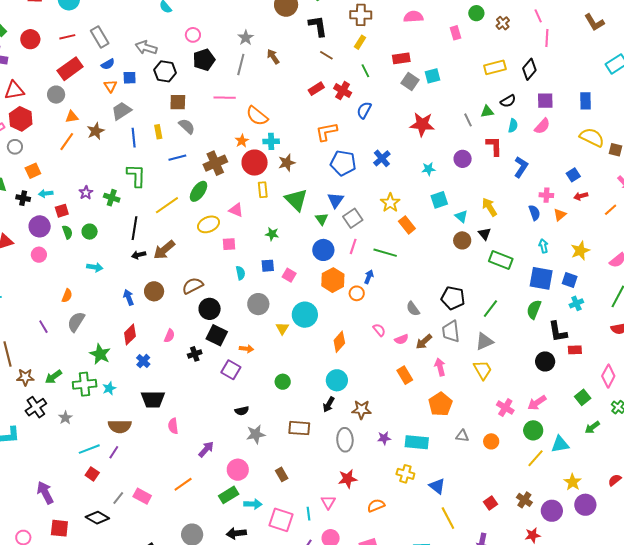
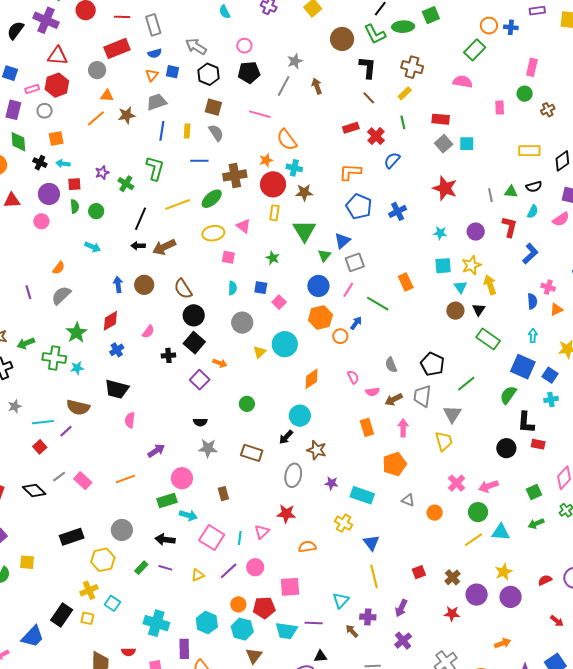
yellow star: (390, 203) -> (471, 265), moved
brown semicircle: (193, 286) -> (183, 289), turned -110
gray triangle: (484, 342) -> (452, 414), turned -48
gray star: (65, 418) -> (15, 406), moved

